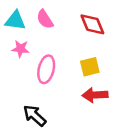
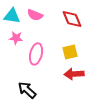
pink semicircle: (45, 19) -> (35, 15), turned -35

